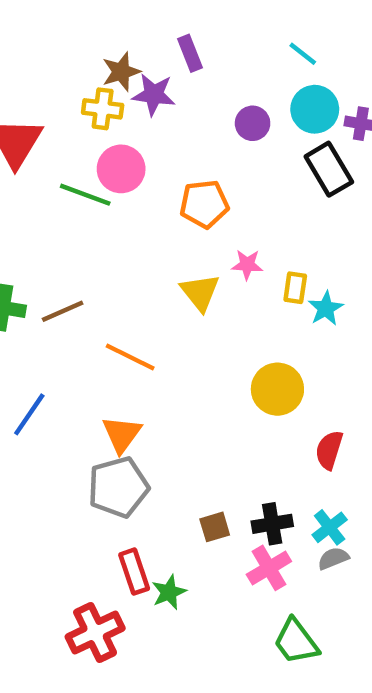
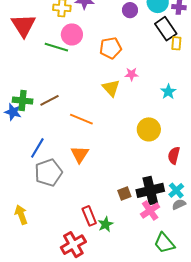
yellow rectangle: (295, 288) -> (176, 43), moved
gray pentagon: (118, 487) -> (48, 173), moved
black cross: (272, 524) -> (150, 190), size x1.5

